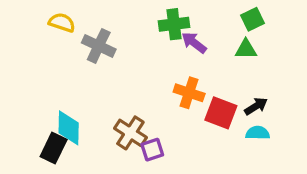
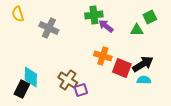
green square: (253, 19) -> (150, 17), moved
yellow semicircle: (62, 23) -> (18, 14), moved, turned -126
black arrow: (256, 106) -> (143, 64), size x1.5

